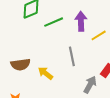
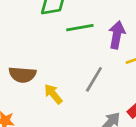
gray line: (72, 56) -> (94, 79), turned 30

